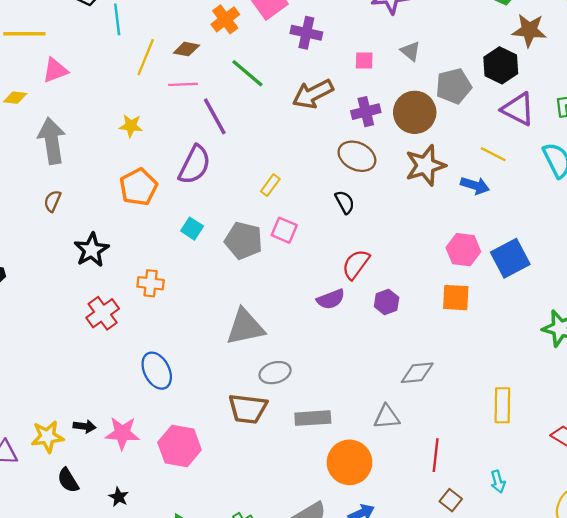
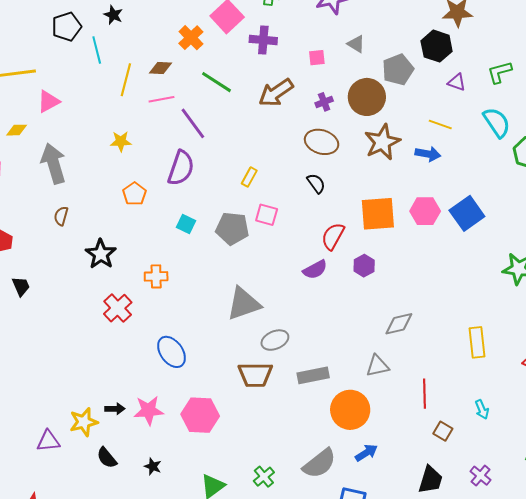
purple triangle: (518, 109) -> (457, 82), size x0.6
purple cross: (366, 112) -> (324, 102), size x0.7
orange pentagon: (138, 187) -> (134, 194), size x0.7
orange square: (456, 298) -> (378, 214), moved, size x1.4

